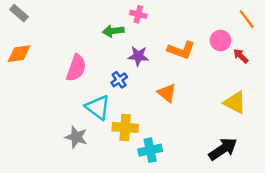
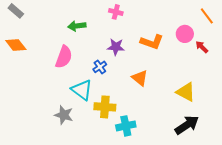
green arrow: (113, 31) -> (77, 26), moved
orange diamond: (19, 54) -> (16, 45), turned 60
yellow triangle: (235, 103) -> (186, 92), moved

